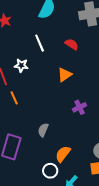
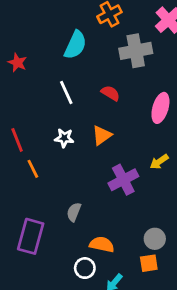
white star: (21, 65) -> (64, 138), moved
purple cross: (80, 107) -> (123, 180), size x1.5
orange semicircle: (63, 154) -> (102, 244), turned 66

